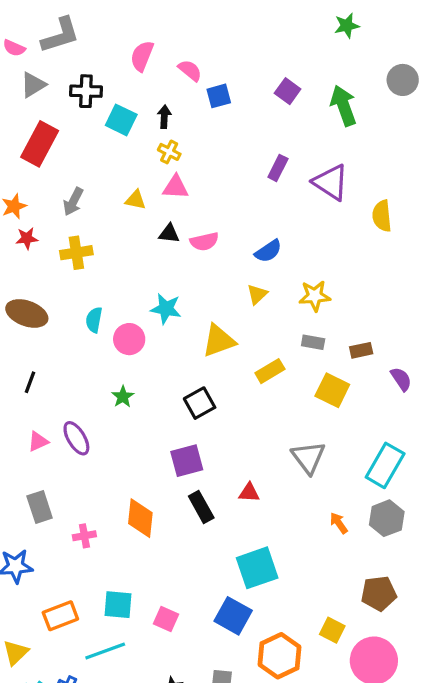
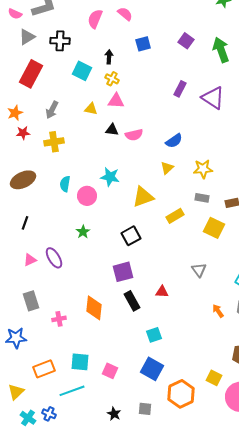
pink semicircle: (190, 70) -> (125, 14), moved
cyan square: (121, 120) -> (82, 71), moved
brown ellipse: (27, 313) -> (23, 180), turned -45
gray triangle: (308, 457) -> (199, 270), size x0.7
cyan square: (257, 568) -> (154, 335), moved, size x0.6

